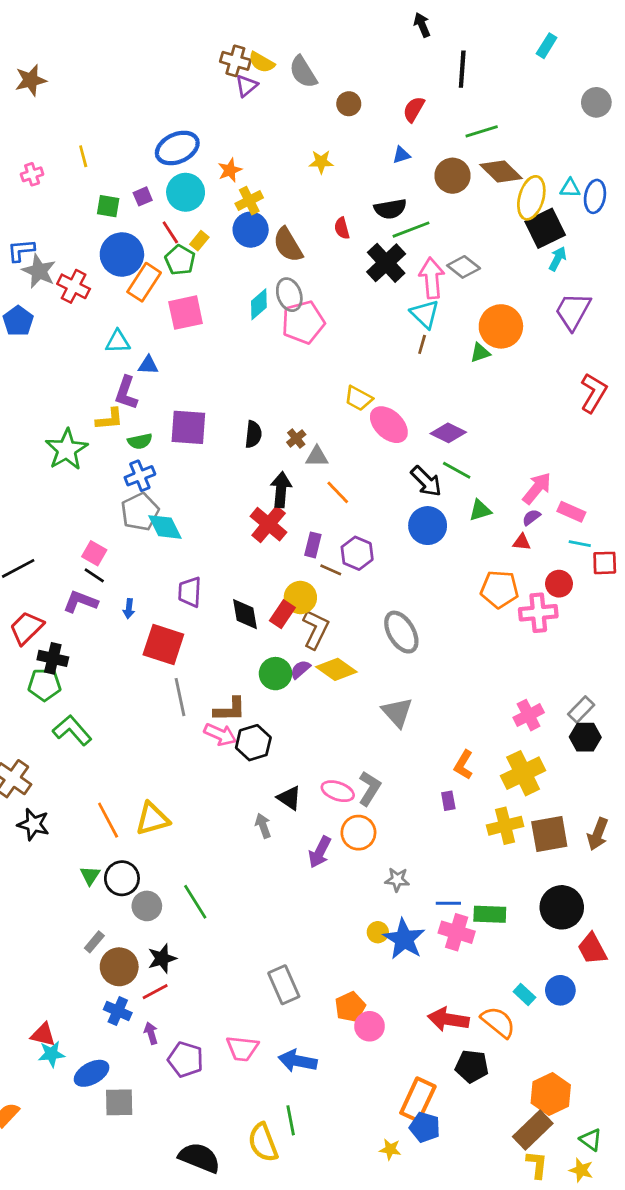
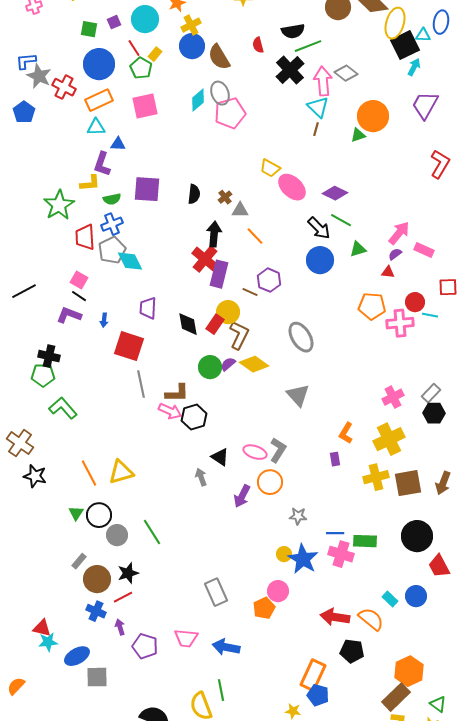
cyan triangle: (570, 188) -> (423, 35), moved
orange rectangle: (144, 282) -> (99, 100), moved, turned 32
cyan line: (580, 544) -> (430, 315), moved
purple rectangle: (313, 545) -> (219, 274), moved, size x1.5
red trapezoid: (27, 628) -> (85, 237), moved, turned -48
pink circle: (370, 1026) -> (278, 591), moved

